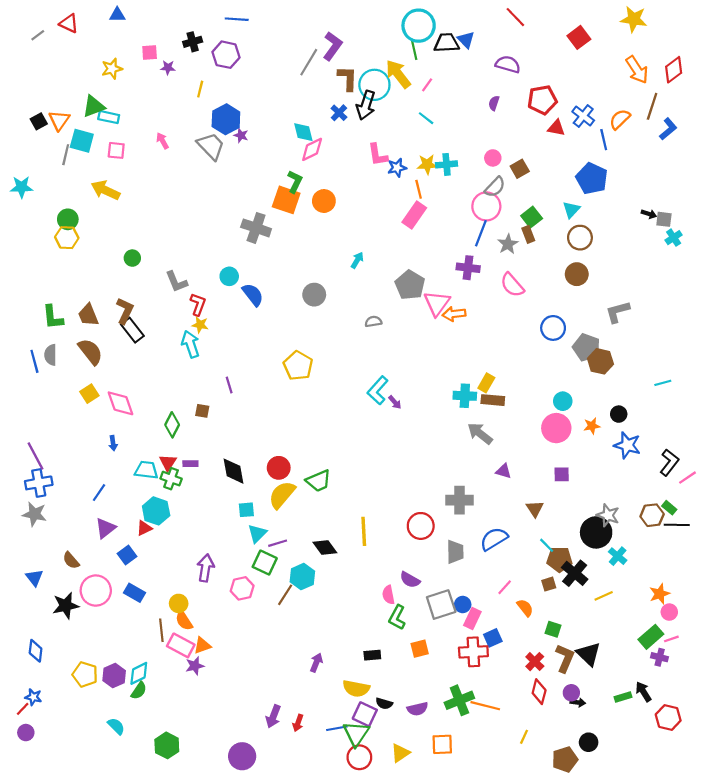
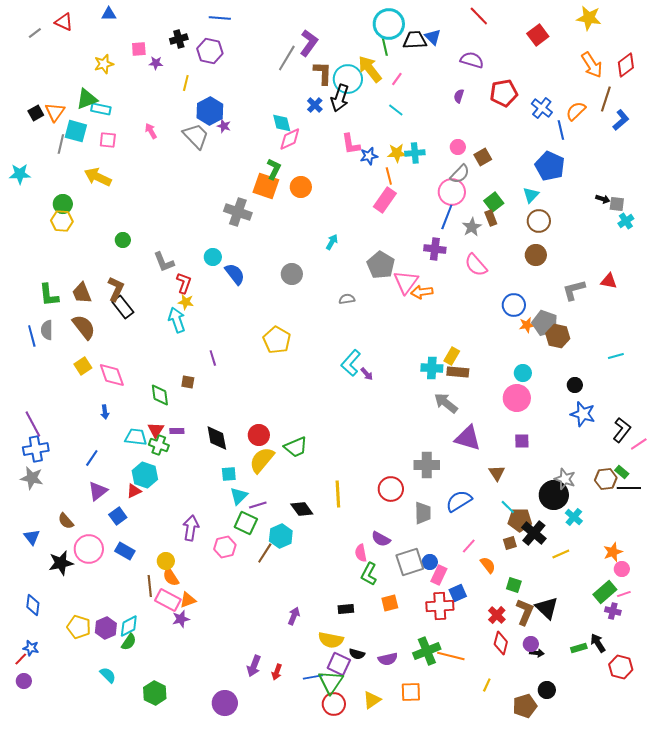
red triangle: (556, 128) -> (609, 281), moved
green diamond: (172, 425) -> (160, 395), turned -35
orange star: (592, 426) -> (527, 325), moved
purple triangle: (504, 471) -> (468, 438), size x1.8

